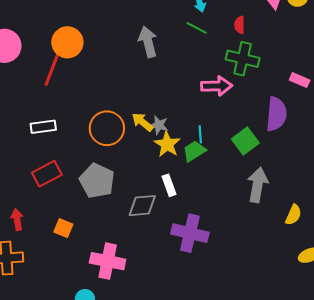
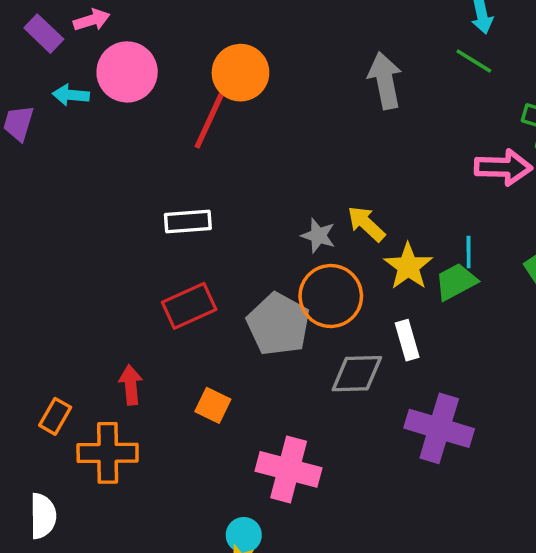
gray star: (159, 125) -> (318, 236), moved
orange circle: (107, 128) -> (331, 296), moved

